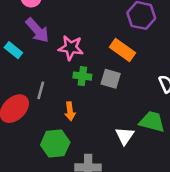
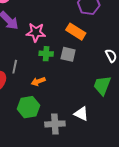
orange arrow: (70, 111) -> (38, 81), turned 80
green trapezoid: (152, 122) -> (102, 85), turned -80
white triangle: (125, 136) -> (81, 114), moved, turned -35

